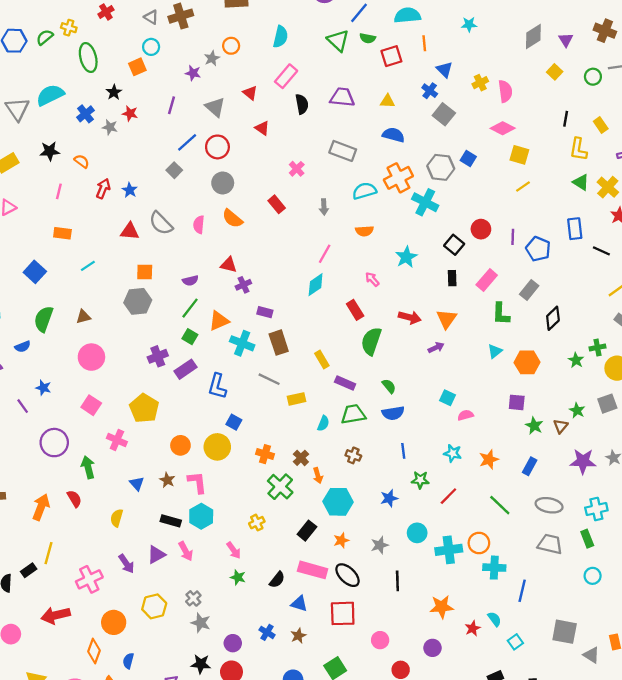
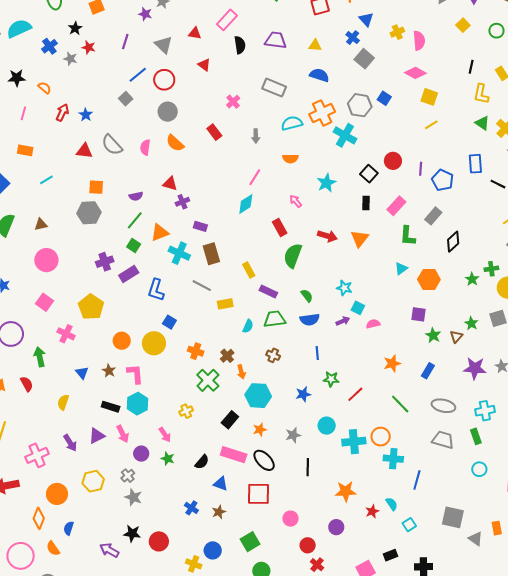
red triangle: (250, 93) -> (195, 33), turned -32
purple arrow: (436, 348) -> (343, 321), moved
cyan star: (453, 453) -> (344, 288), moved
purple circle: (233, 643) -> (141, 454), moved

